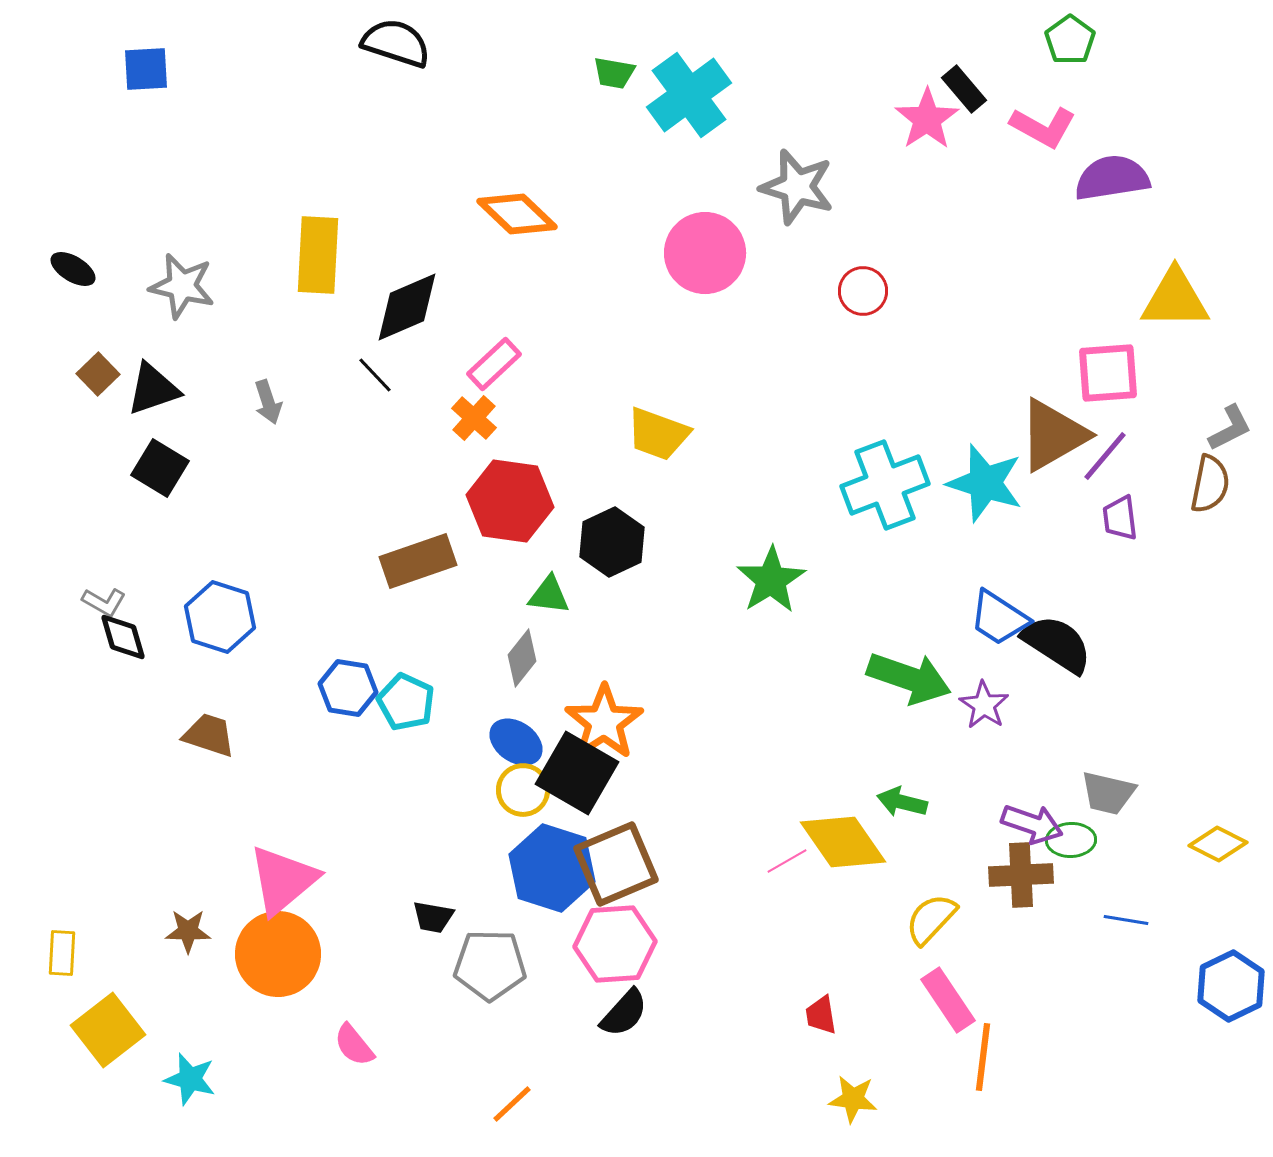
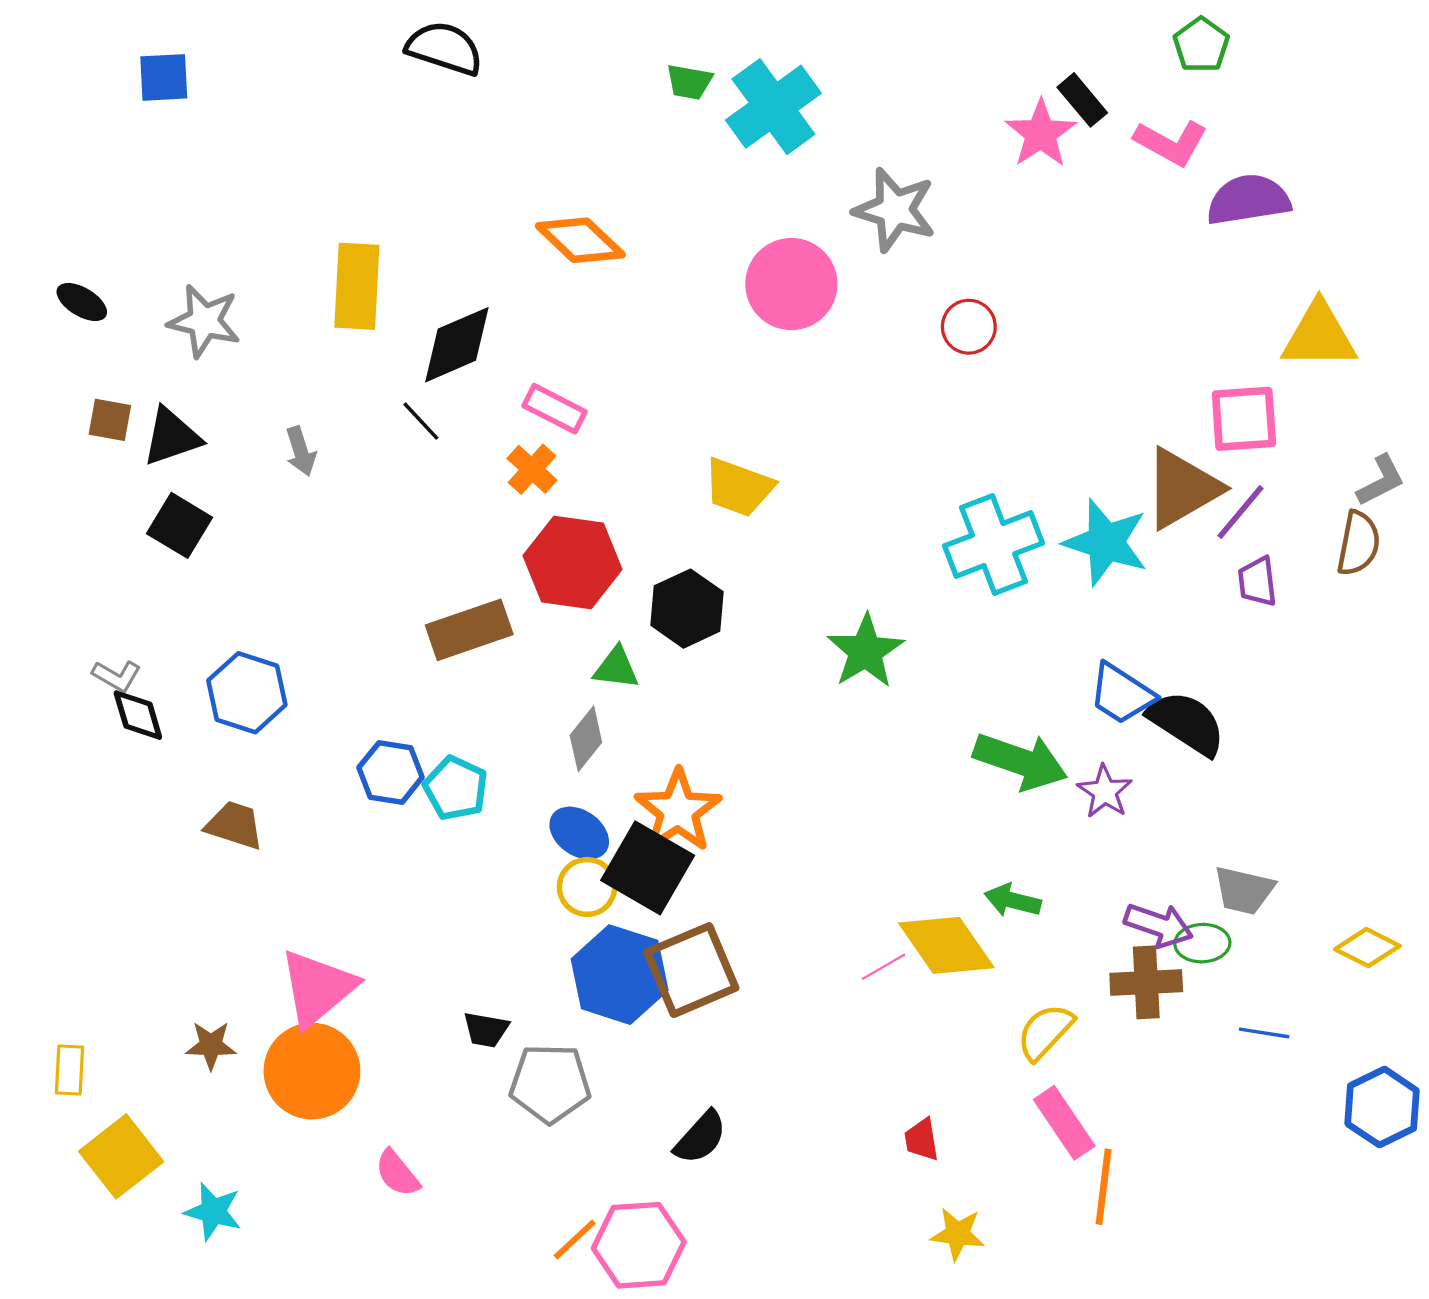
pink rectangle: (494, 364) -> (555, 409), turned 70
brown square: (98, 374) -> (110, 420), turned -36
pink hexagon: (615, 944) -> (639, 1245), moved

